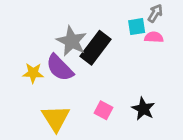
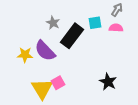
cyan square: (137, 27) -> (95, 23), moved
gray star: (72, 41) -> (53, 23), moved, size x0.6
pink square: (103, 110) -> (58, 83), moved, turned 32

